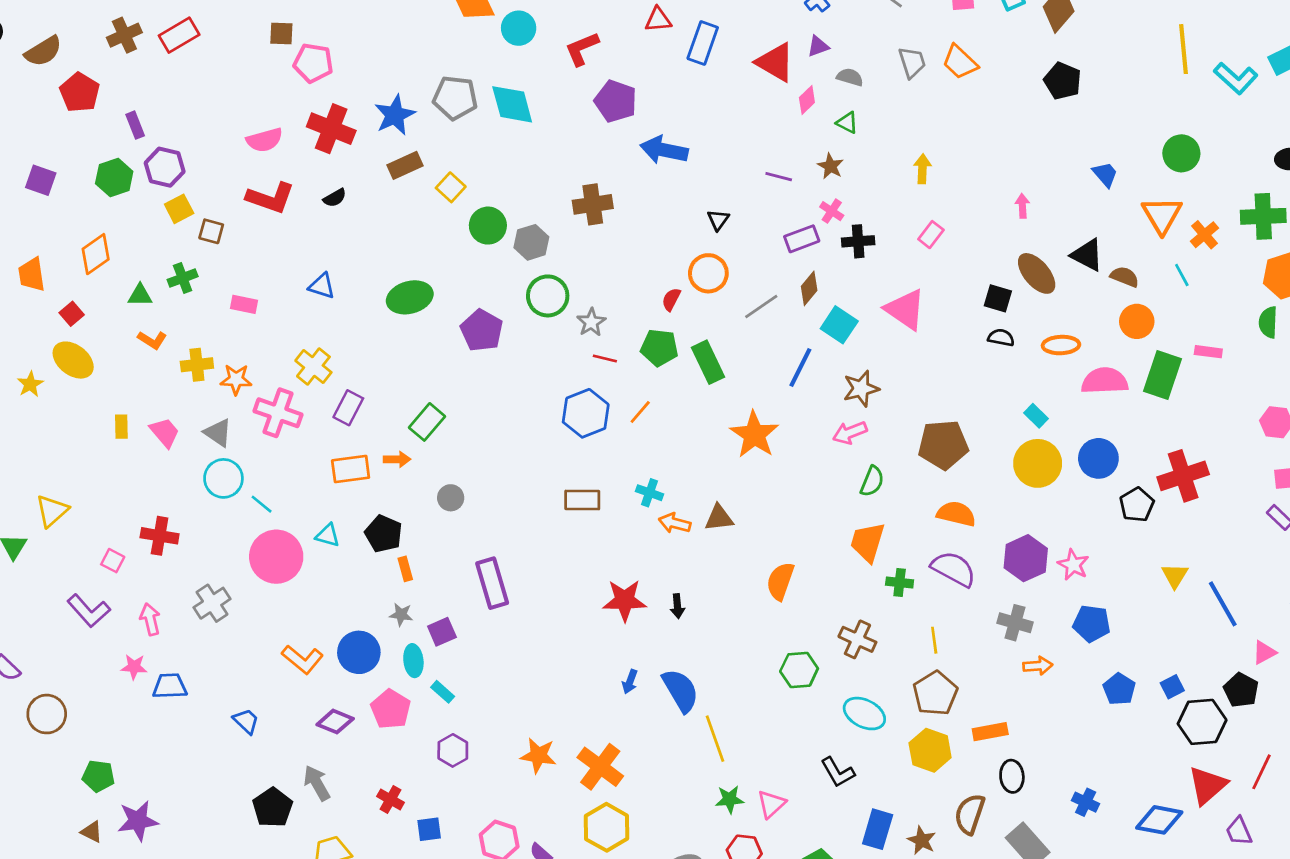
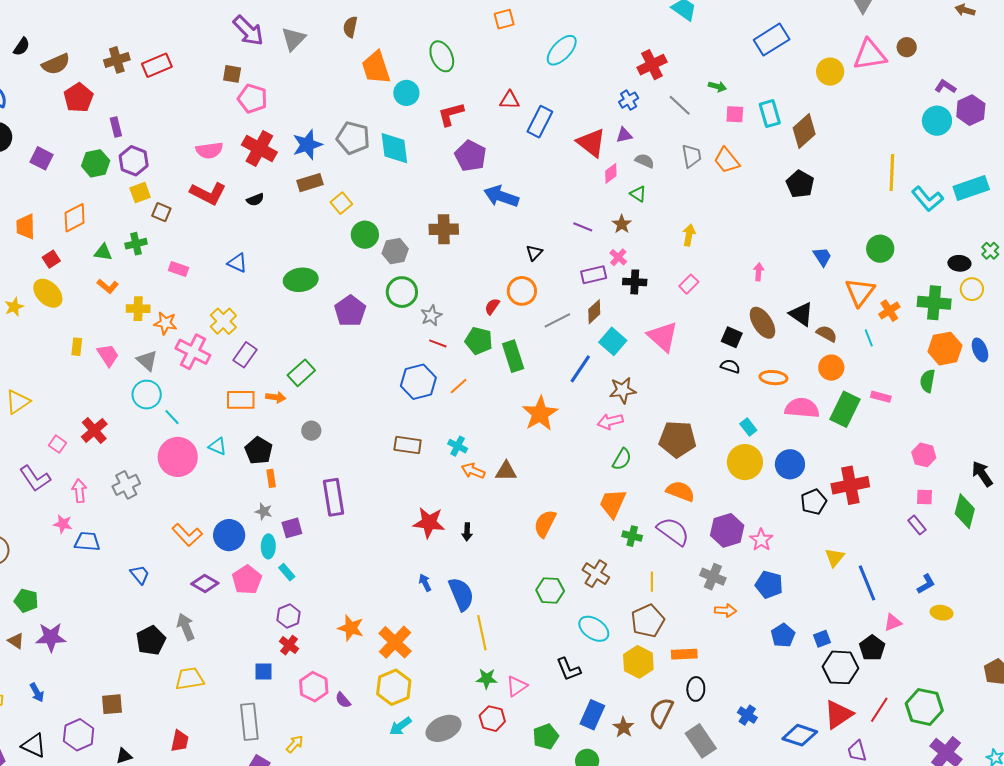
red cross: (160, 536) -> (94, 430), turned 32
blue arrow: (630, 682) -> (425, 583), turned 126
red cross: (390, 799) -> (289, 645), moved

